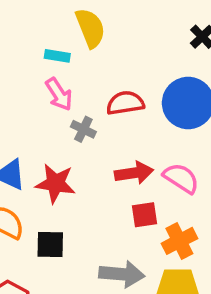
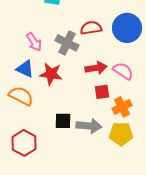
pink arrow: (59, 94) -> (34, 42), moved
gray cross: (83, 129) -> (67, 43), size x1.6
black square: (50, 244) -> (63, 121), moved

